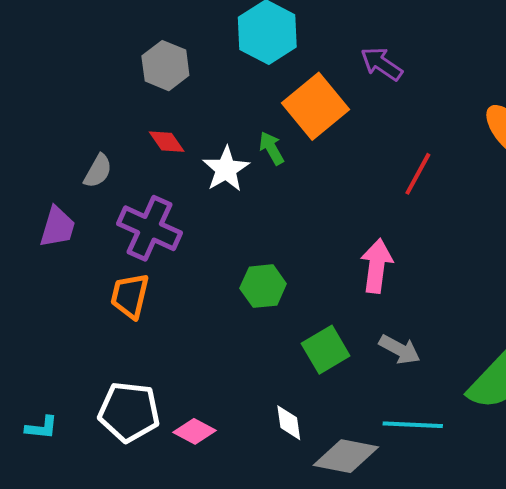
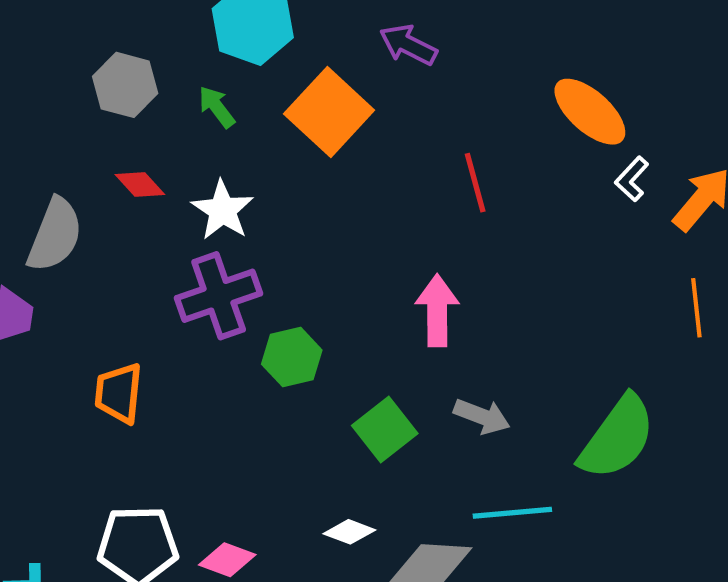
green arrow: (271, 148) -> (217, 107), moved
gray semicircle: (98, 171) -> (55, 235), size x1.6
red line: (418, 174) -> (475, 183), turned -36
purple cross: (149, 228) -> (219, 296), moved, turned -36
white diamond: (289, 423) -> (349, 532), turned -54

